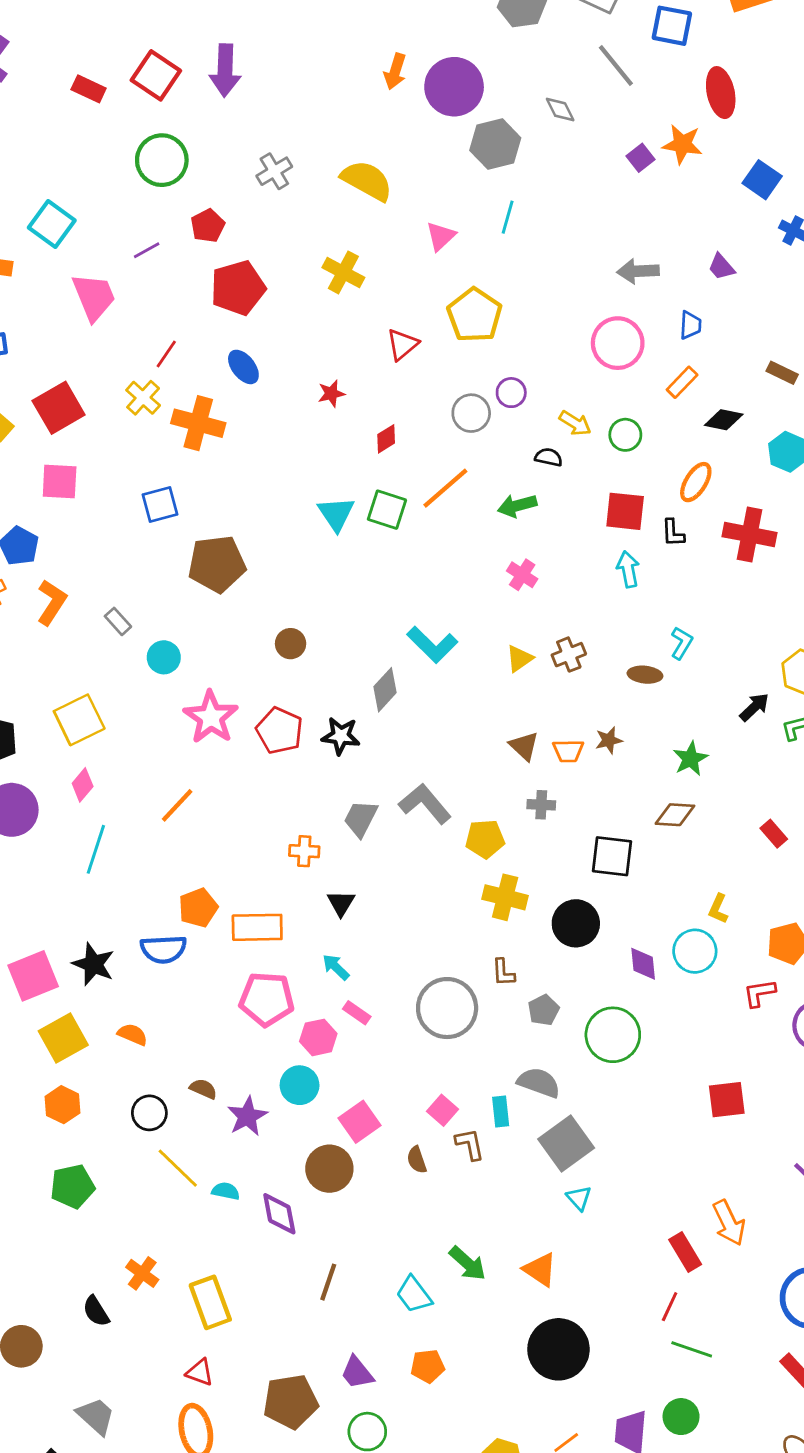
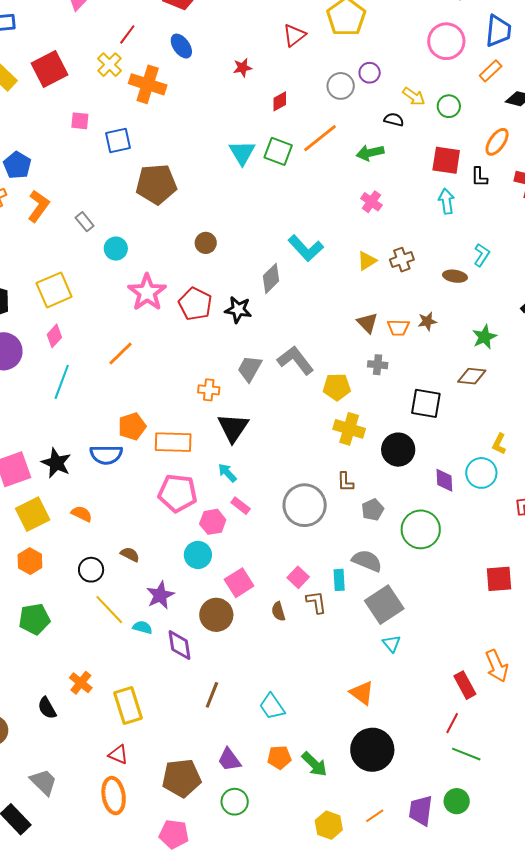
blue trapezoid: (690, 325) -> (498, 31), size x1.6
pink square: (60, 481) -> (80, 121), moved, size x0.7
black triangle: (341, 903) -> (233, 428), size x1.6
purple star: (247, 1116) -> (160, 595), moved
green arrow: (468, 1263) -> (314, 764), moved

